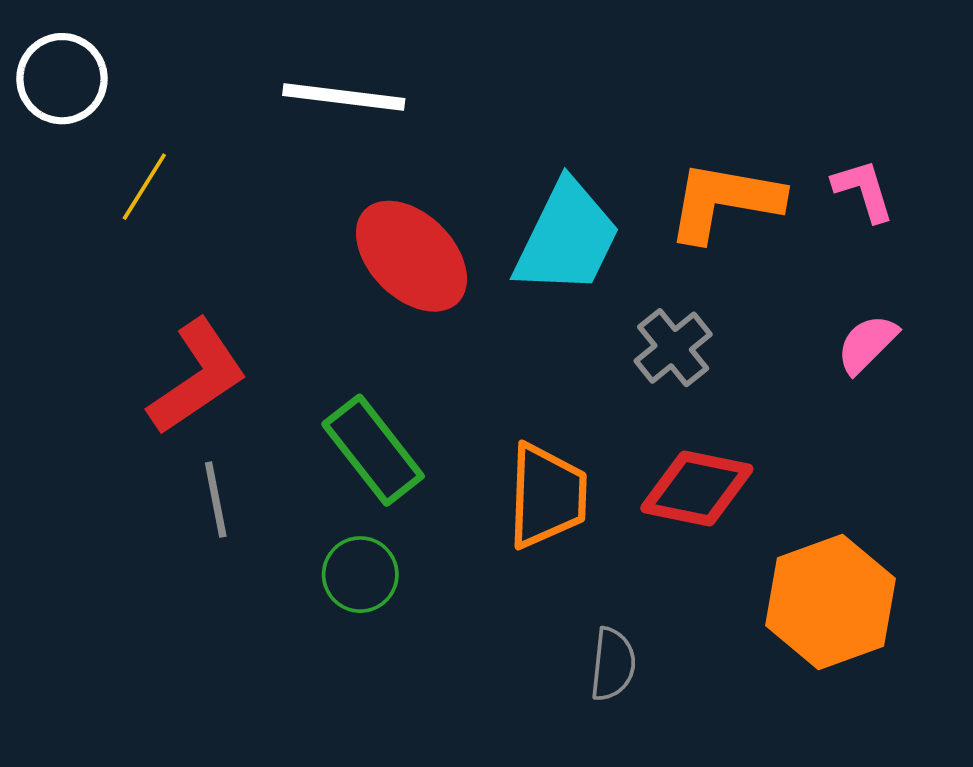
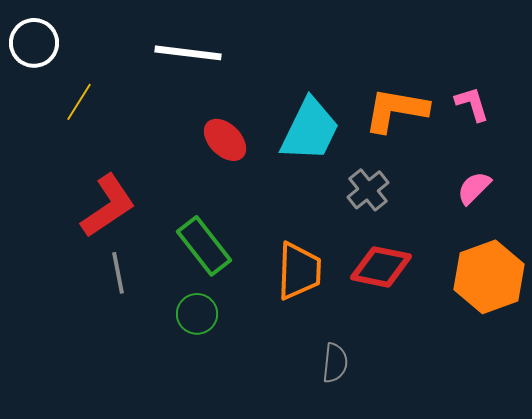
red ellipse: (411, 256) -> (225, 140), size x0.7
orange hexagon: (831, 602) -> (489, 277), moved

